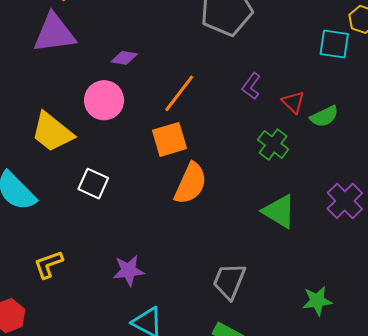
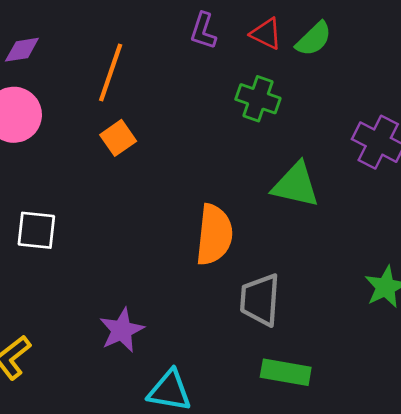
orange square: (169, 139) -> (118, 138), size x0.7
orange semicircle: (191, 183) -> (214, 235), moved

